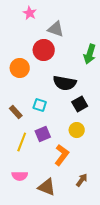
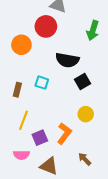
brown rectangle: (16, 112) -> (17, 90), turned 56
yellow circle: (77, 130) -> (86, 114), moved
purple square: (43, 134) -> (40, 138), moved
brown arrow: (82, 180) -> (85, 159), turned -80

